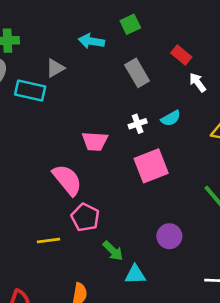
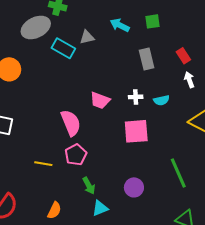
cyan triangle: (135, 275) -> (100, 208), turned -36

